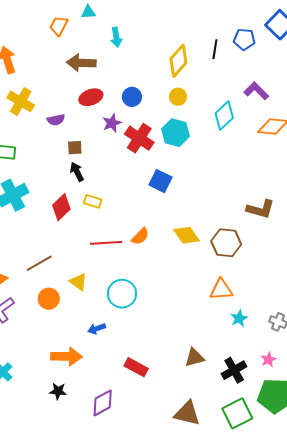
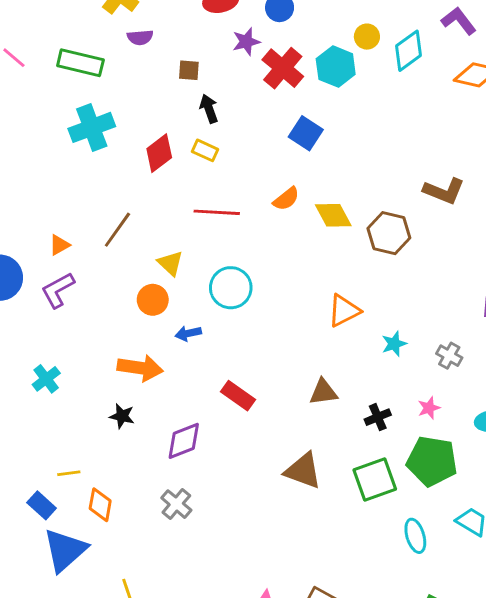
yellow circle: (178, 97) -> (367, 37), moved
purple semicircle: (56, 120) -> (140, 37), moved
black arrow: (77, 172) -> (209, 109), moved
orange semicircle: (140, 236) -> (286, 199), moved
brown line: (39, 263) -> (117, 230), turned -32
orange triangle: (221, 290) -> (344, 311), moved, turned -30
orange circle: (49, 299) -> (153, 300), moved
black cross: (234, 370) -> (378, 417), size x0.7

